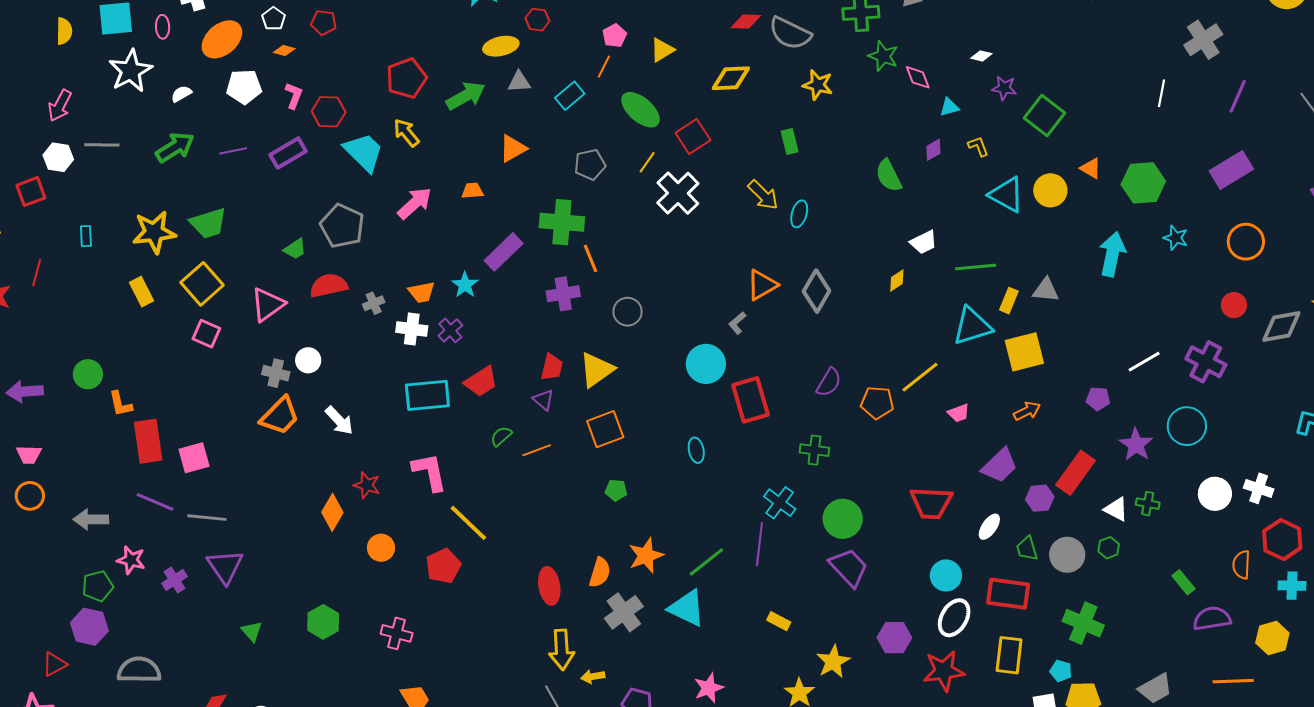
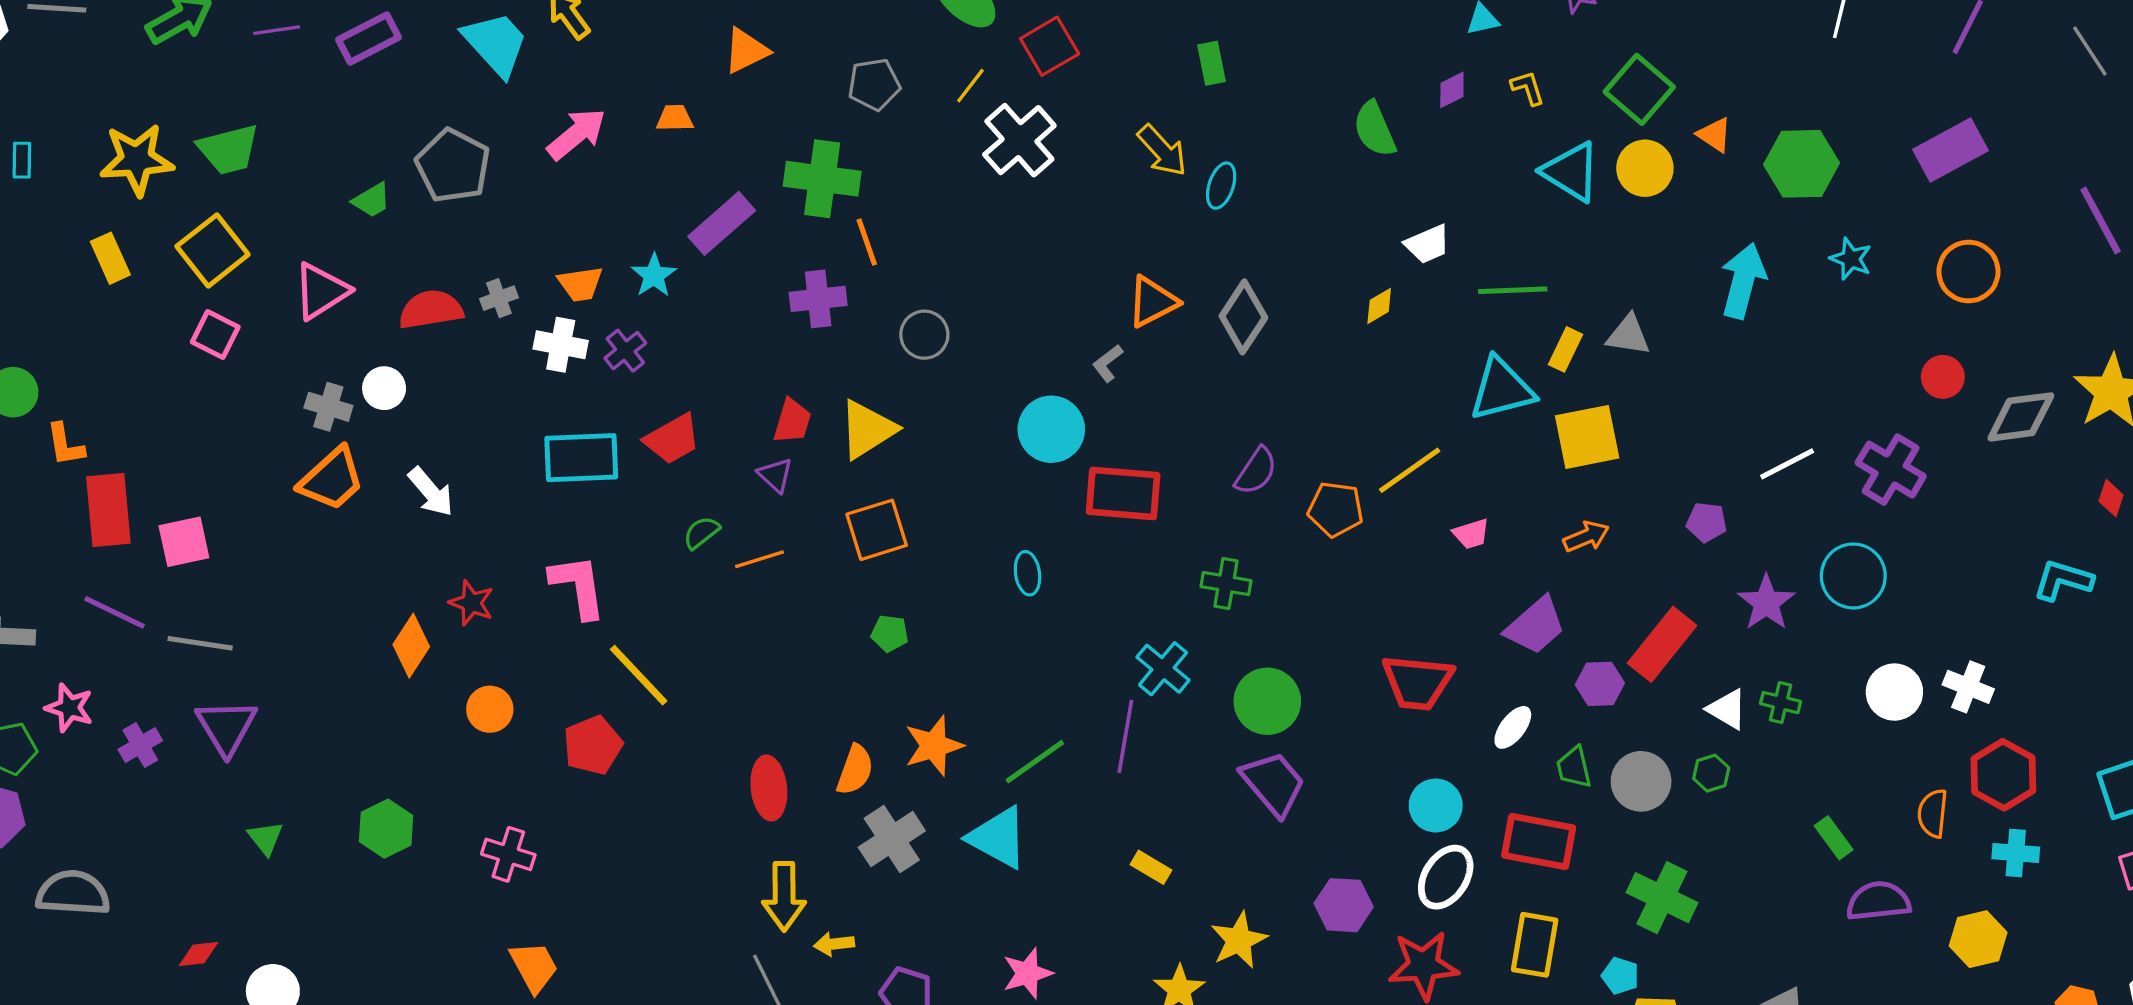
green square: (1045, 115) -> (1639, 89), moved
red semicircle: (329, 286) -> (431, 310), moved
red rectangle: (751, 400) -> (1123, 493), turned -72

